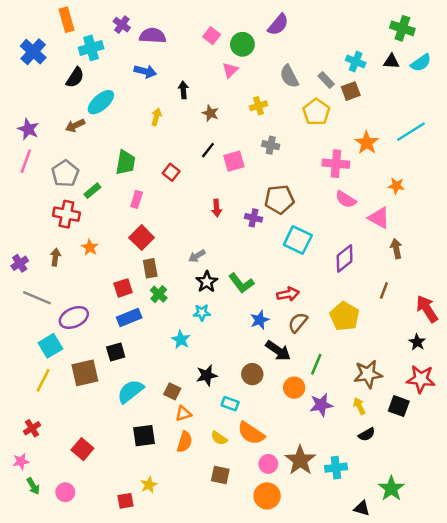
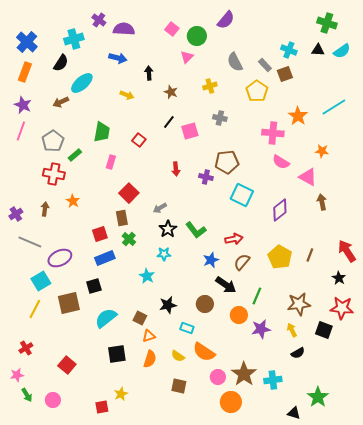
orange rectangle: (66, 20) -> (25, 72), moved, turned 36
yellow arrow: (156, 117) -> (127, 95), turned 96
red square: (142, 238) -> (129, 193), moved
brown line: (384, 290) -> (310, 255), moved
orange circle: (267, 496) -> (231, 402), moved

